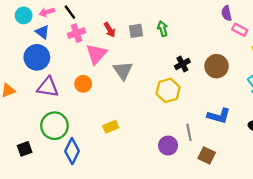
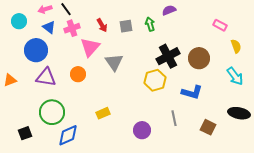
purple semicircle: (226, 13) -> (169, 10), moved, turned 80
cyan circle: (24, 15) -> (19, 21), moved
blue triangle: (42, 32) -> (49, 27), moved
black cross: (182, 64) -> (168, 56), size x1.6
blue L-shape: (219, 116) -> (192, 92), moved
purple circle: (168, 146) -> (142, 130), moved
blue diamond: (72, 151) -> (68, 135), turned 40
brown square: (207, 155) -> (208, 127), moved

